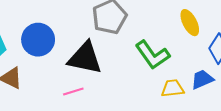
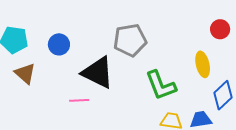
blue circle: (38, 40) -> (59, 44), size x0.7

